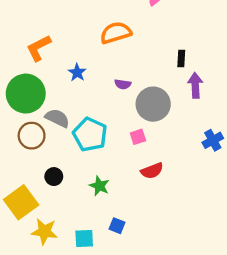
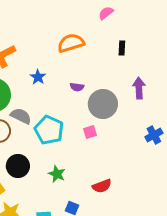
black rectangle: (181, 58) -> (122, 48), moved
red semicircle: (152, 171) -> (102, 186), moved
black circle: (54, 177) -> (18, 166), size x1.5

